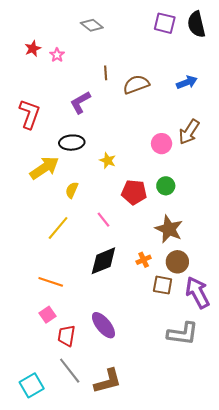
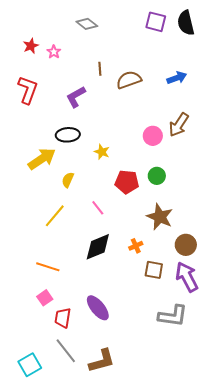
red L-shape: (30, 114) -> (28, 90), moved
brown circle: (177, 262) -> (186, 245), moved

